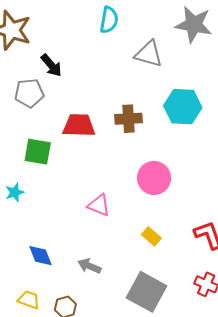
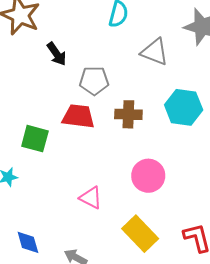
gray pentagon: (29, 93) -> (94, 81), moved
yellow rectangle: (151, 236) -> (140, 234), size x1.8

